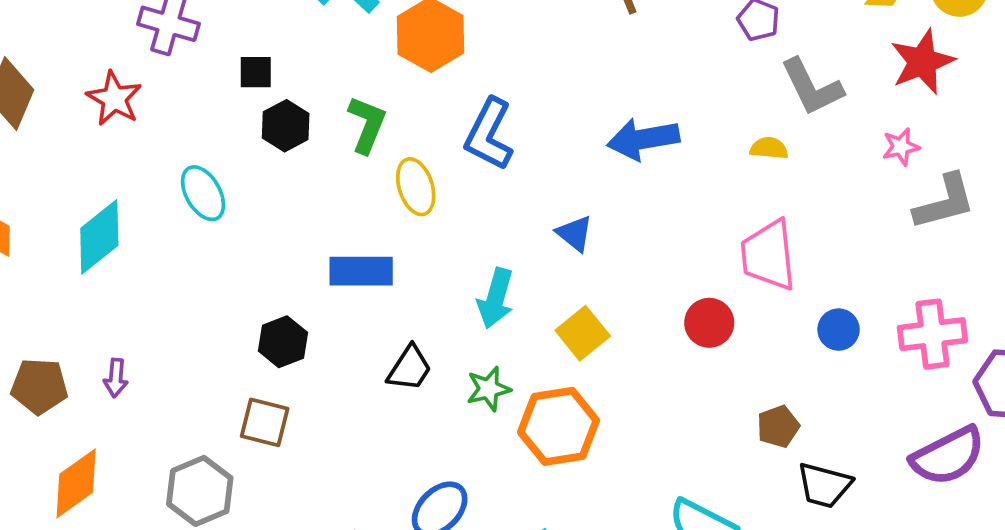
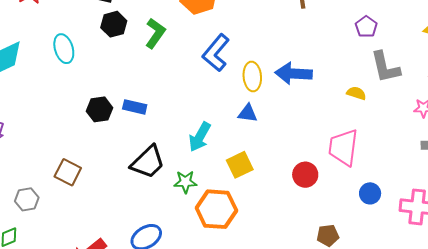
yellow ellipse: (416, 187) -> (252, 77), moved
blue triangle: (575, 233) -> (248, 113), turned -45
blue rectangle: (361, 271) -> (135, 107), size x0.7
black hexagon: (283, 342) -> (99, 109), moved
black trapezoid: (410, 368) -> (148, 162), size x1.4
gray hexagon: (200, 491) -> (27, 199), size x0.7

